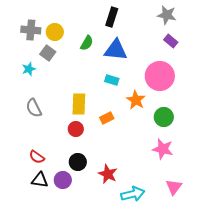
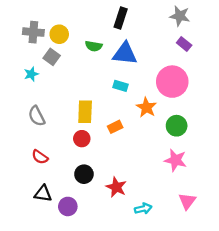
green semicircle: (87, 43) -> (94, 46), turned 70
red semicircle: (37, 157) -> (40, 157), moved
purple circle: (63, 180) -> (68, 206), moved
cyan arrow: (133, 194) -> (143, 209), size x0.7

